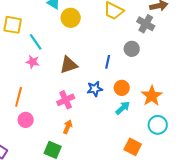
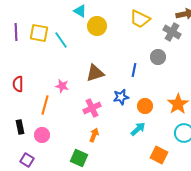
cyan line: (36, 42) -> (61, 40), moved
pink star: (33, 62) -> (62, 86), moved
orange circle: (122, 88) -> (145, 106), moved
cyan arrow: (123, 108) -> (138, 129), moved
pink circle: (26, 120) -> (42, 135), moved

